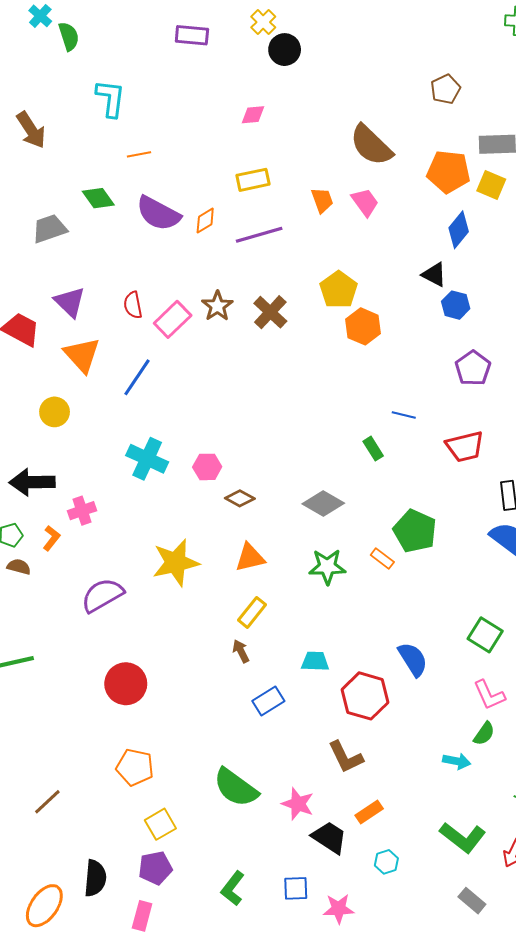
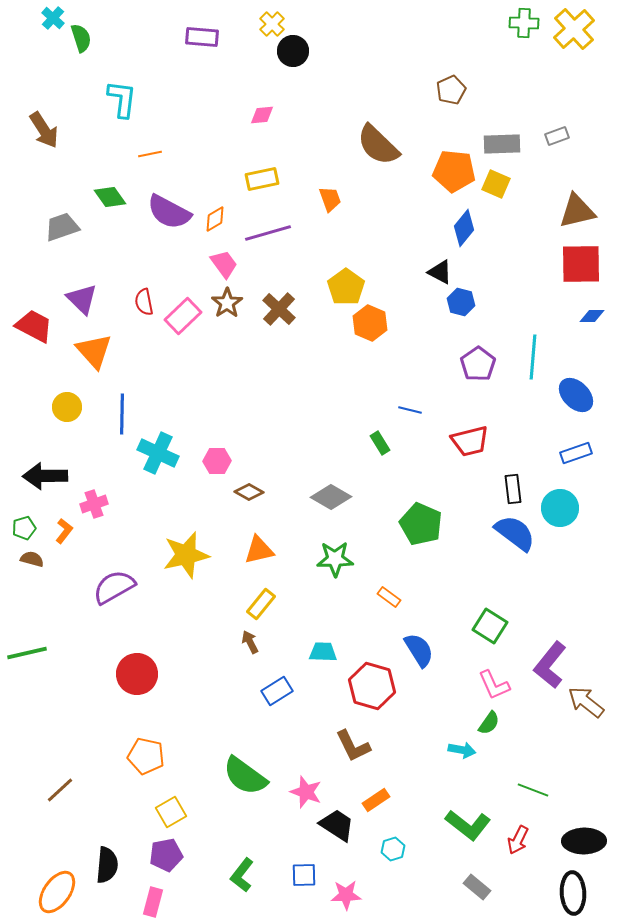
pink trapezoid: (365, 202) -> (224, 264), moved
blue line: (137, 377) -> (122, 414), moved, turned -33
orange rectangle: (382, 559) -> (389, 597), moved

